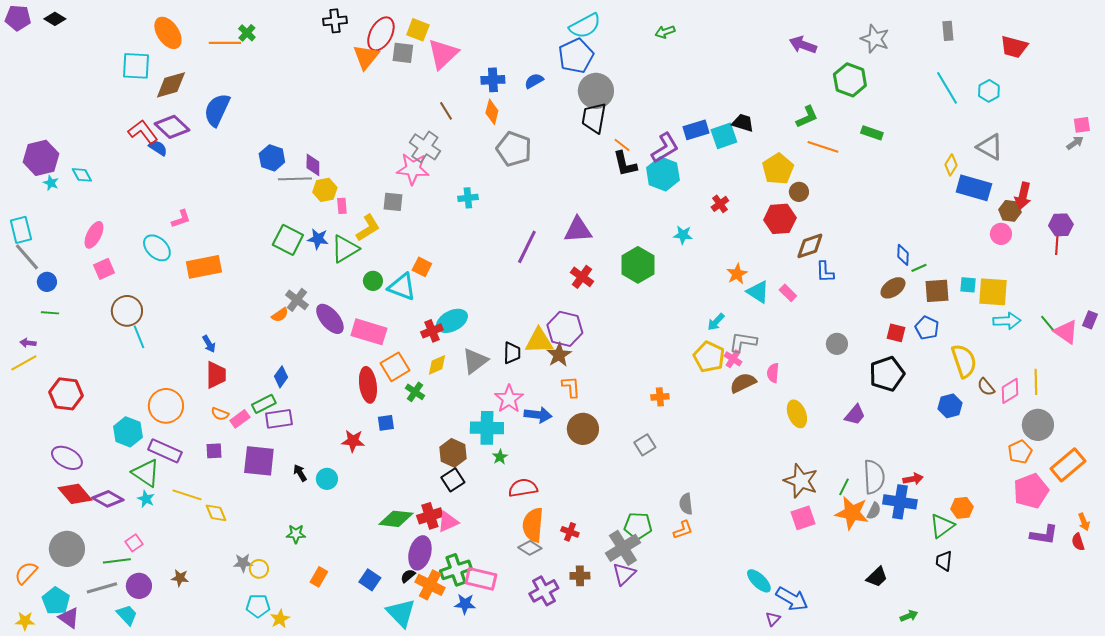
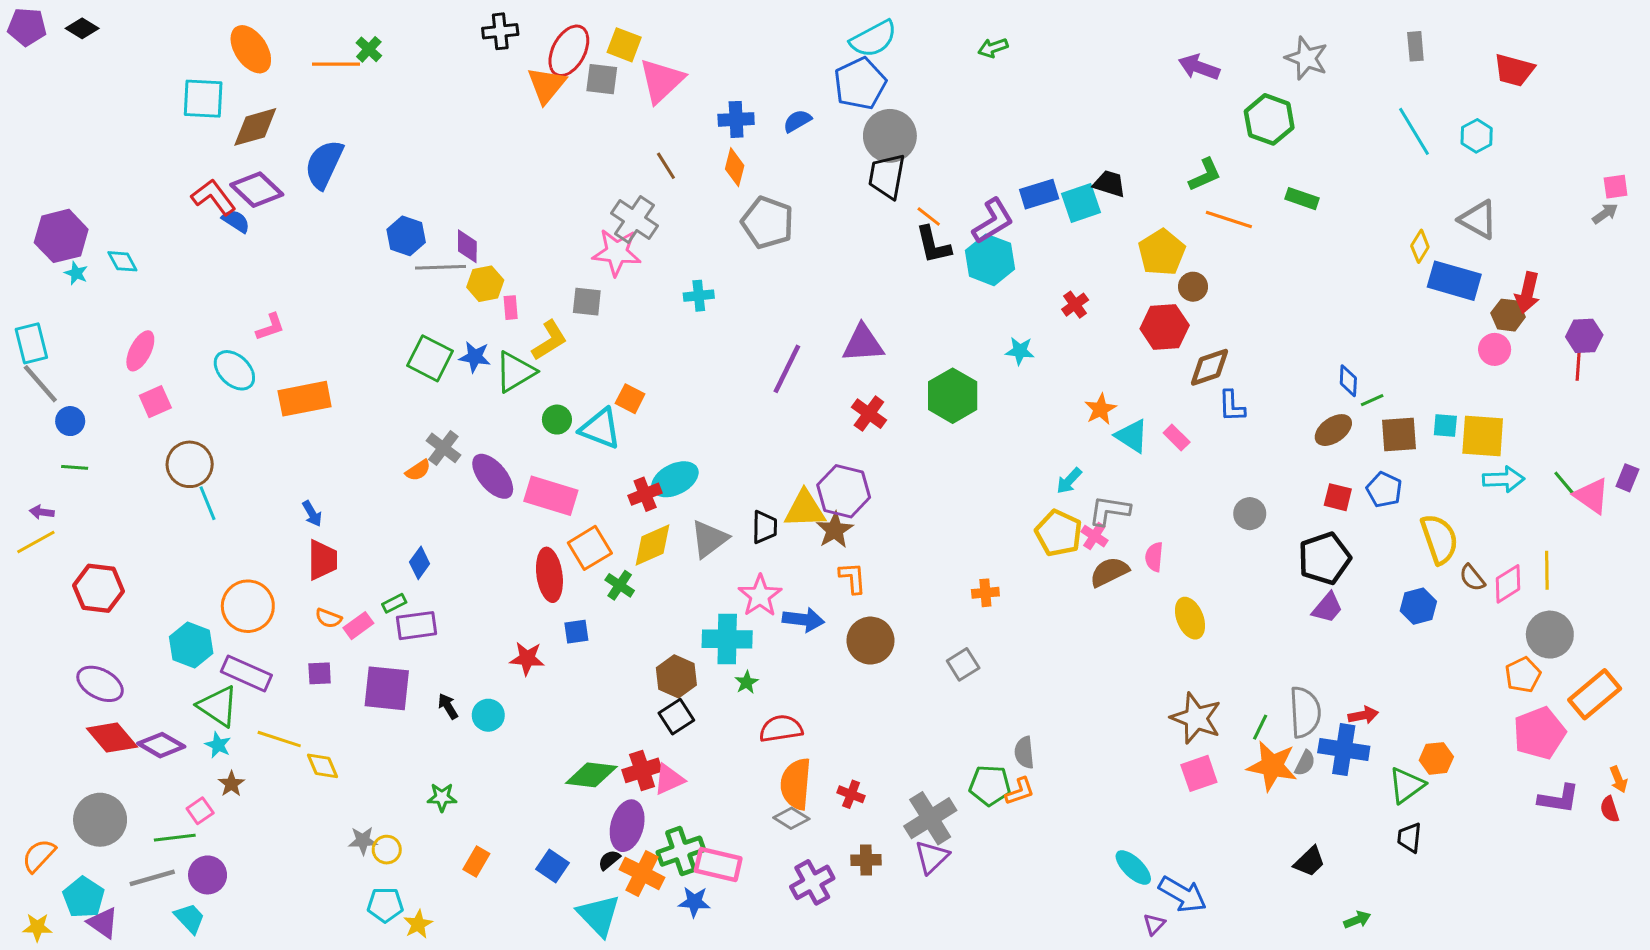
yellow diamond: (437, 365) -> (652, 545), size x1.4
green rectangle: (264, 404) -> (394, 603), size x0.7
purple trapezoid: (855, 415) -> (1327, 608), moved
green pentagon: (638, 526) -> (990, 785), moved
brown star: (180, 578) -> (231, 784), moved, turned 30

